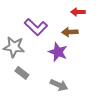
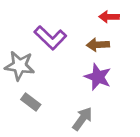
purple star: (58, 52) -> (98, 77), moved
gray arrow: (59, 85) -> (82, 119), turned -78

